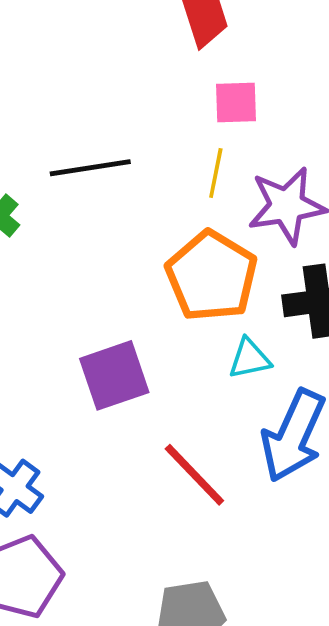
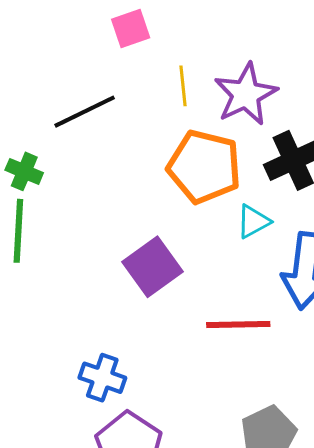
pink square: (236, 103) -> (131, 28), moved
red line: (194, 475) -> (238, 325), turned -30

